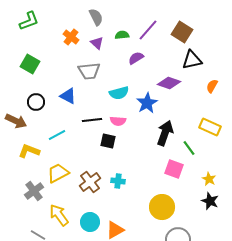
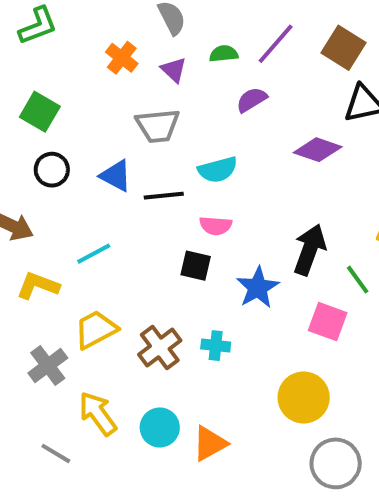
black circle: (36, 102) -> (52, 170), moved
blue star: (147, 103) -> (258, 288), moved
black line: (92, 120) -> (164, 196), moved

